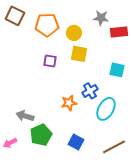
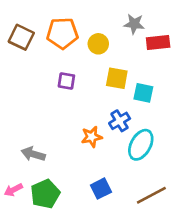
brown square: (15, 16) -> (21, 37), moved
yellow square: (79, 54) -> (117, 78), moved
cyan square: (117, 70) -> (143, 93), moved
green pentagon: (41, 135) -> (45, 194), moved
blue square: (76, 142) -> (101, 189), turned 35

